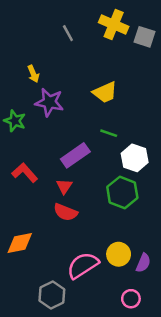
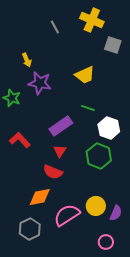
gray square: (145, 37) -> (113, 45), moved
red triangle: (64, 186) -> (60, 151), moved
orange diamond: (20, 243) -> (40, 197), moved
gray hexagon: (52, 295) -> (30, 229), moved

